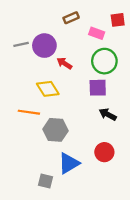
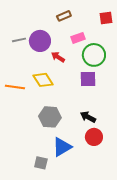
pink rectangle: (97, 33) -> (78, 38), moved, turned -40
orange line: (29, 112) -> (15, 87), moved
black arrow: (108, 114) -> (88, 117), moved

